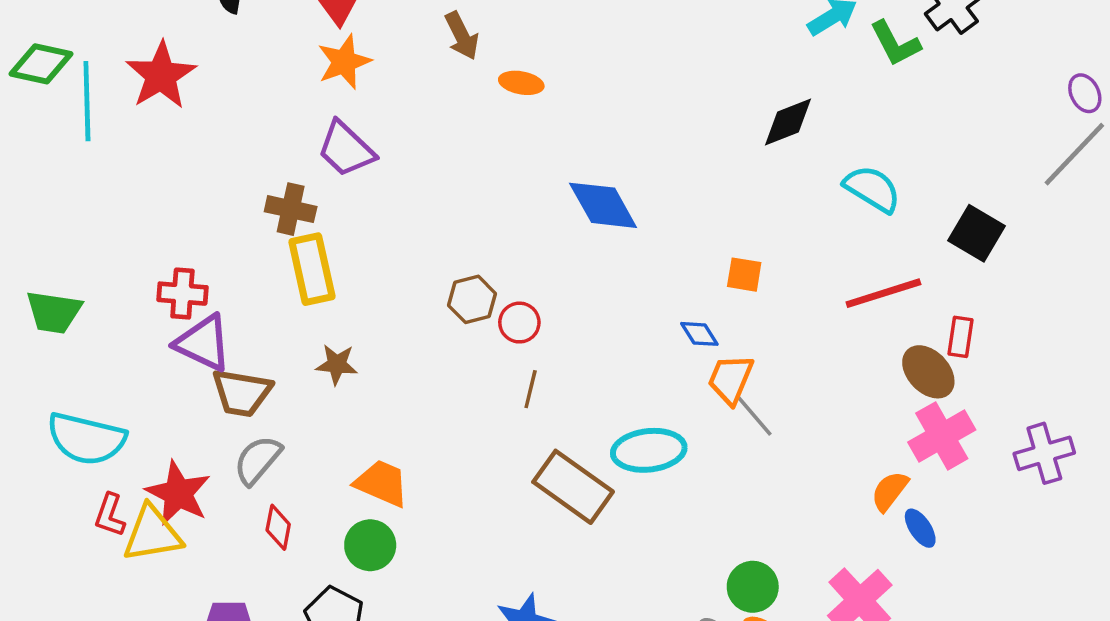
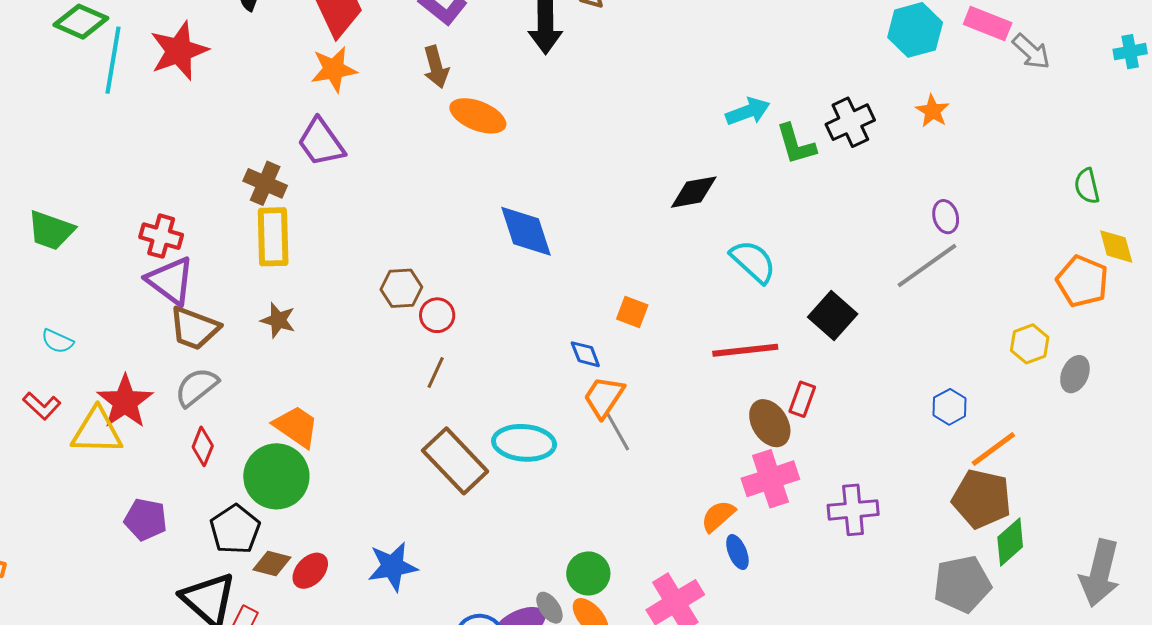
orange ellipse: (521, 83) -> (478, 116), size x1.5
cyan semicircle: (86, 439) -> (57, 341), size x0.5
red L-shape: (110, 515) -> (42, 406), moved, turned -78
green circle: (370, 545) -> (276, 476), size x1.5

